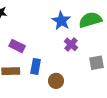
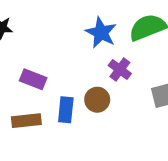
brown circle: (56, 81) -> (97, 100), moved

